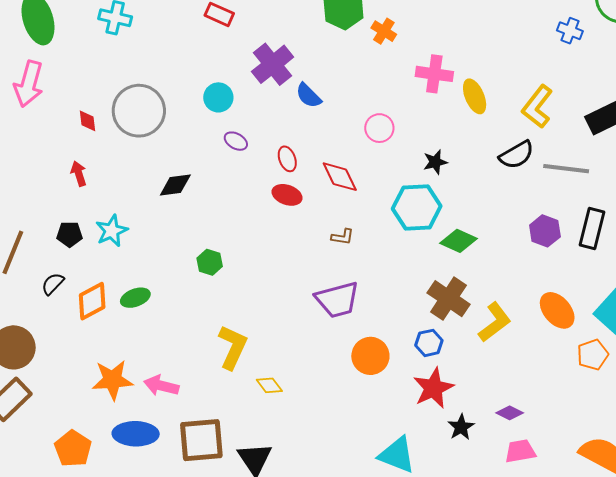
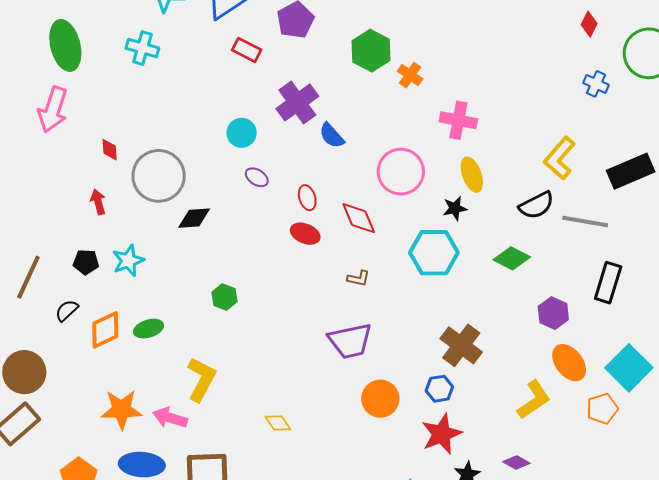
yellow ellipse: (475, 96) -> (472, 175), moved
gray circle: (139, 111) -> (159, 176), moved
pink circle: (379, 128) -> (401, 172), size x1.6
purple hexagon: (545, 231) -> (553, 313), moved
green diamond: (459, 241) -> (512, 258), moved
yellow L-shape: (495, 322) -> (534, 400), moved
yellow L-shape: (233, 347) -> (201, 379), moved

